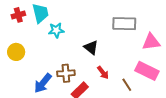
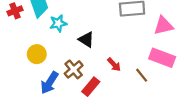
black triangle: (91, 47) -> (86, 39), moved
yellow circle: (16, 52) -> (37, 54), moved
brown cross: (66, 73) -> (74, 69), turned -30

